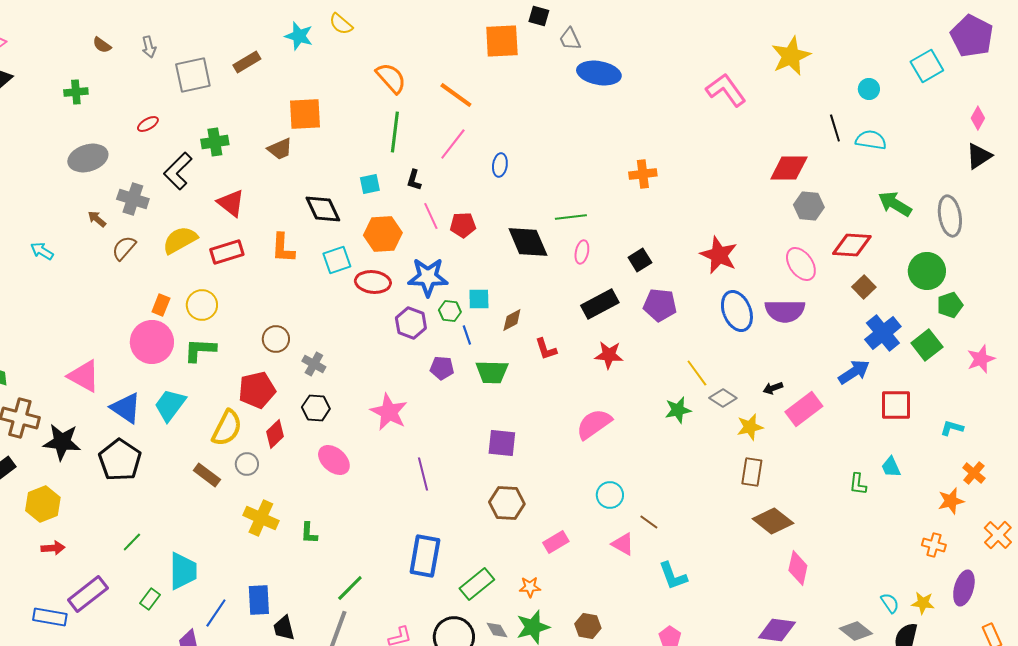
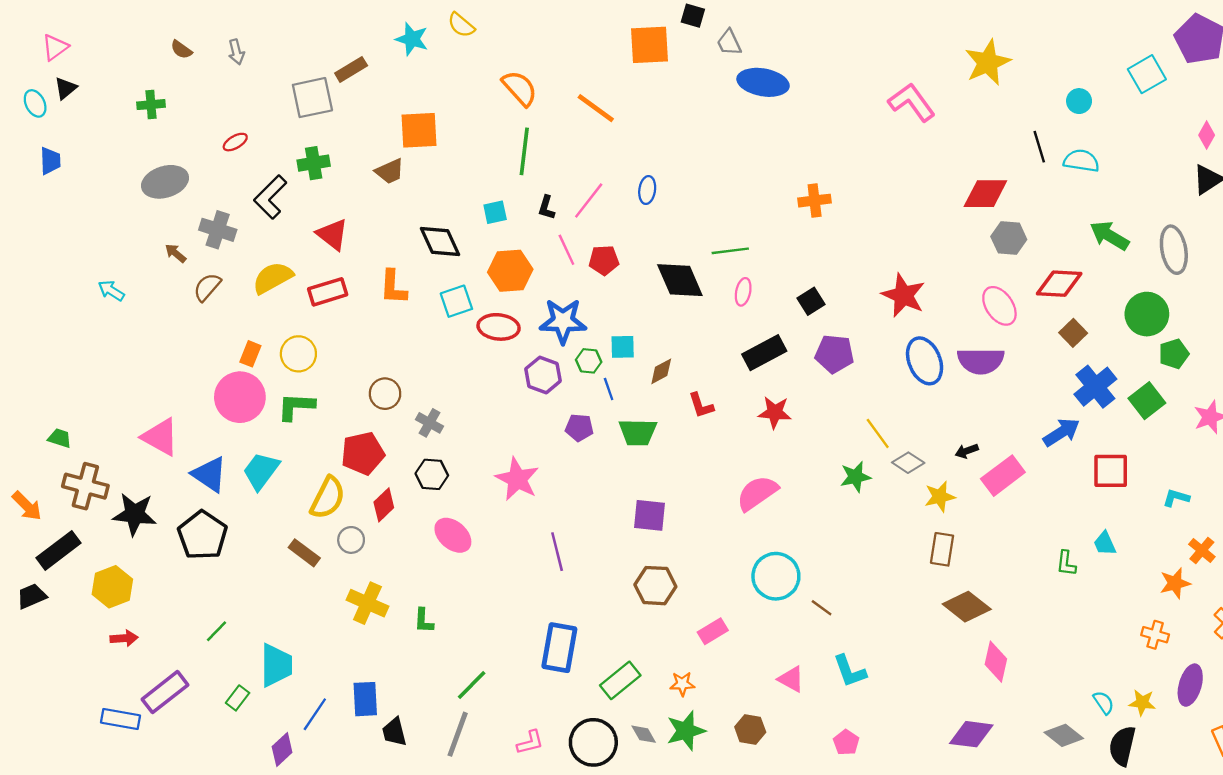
gray square: (193, 75) -> (312, 98), moved
pink line: (453, 144) -> (589, 201), moved
cyan circle: (610, 495) -> (776, 576), size x1.5
pink triangle: (623, 544) -> (791, 679), moved

